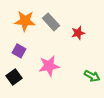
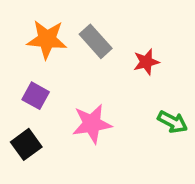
green arrow: (92, 76) -> (173, 122), moved

